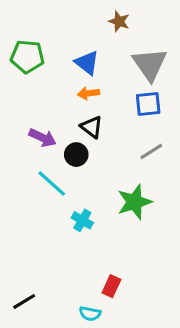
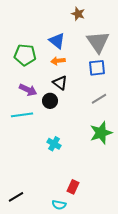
green pentagon: (27, 57) -> (25, 55), moved
cyan line: (52, 184) -> (22, 115), moved, turned -50
green star: (134, 202) -> (101, 133), moved

